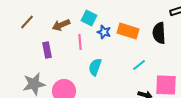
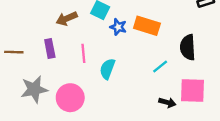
brown line: (27, 22) -> (14, 52), moved, turned 49
black semicircle: (159, 33) -> (188, 47), moved
pink line: (80, 42) -> (83, 53), moved

